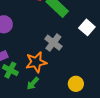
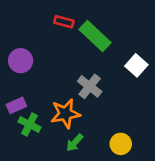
green arrow: (33, 83) -> (75, 143), moved

